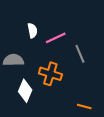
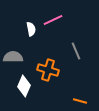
pink line: (56, 38) -> (53, 20), moved

